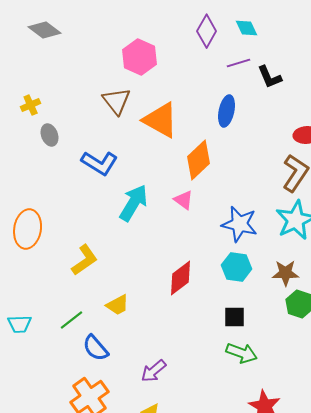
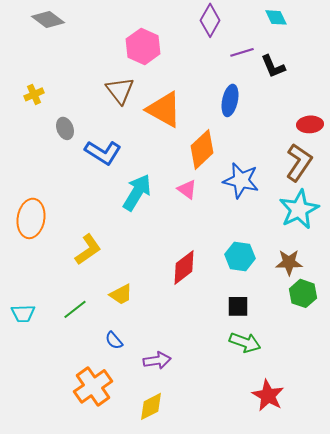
cyan diamond: (247, 28) -> (276, 17), moved
gray ellipse: (50, 135) -> (65, 128), moved
blue star: (240, 224) -> (241, 180), moved
blue semicircle: (96, 348) -> (114, 340), moved, size x0.7
purple arrow: (154, 371) -> (157, 360), turned -148

